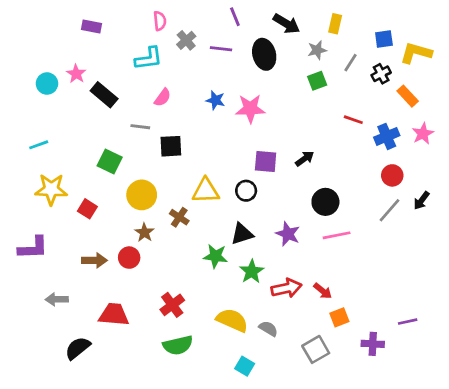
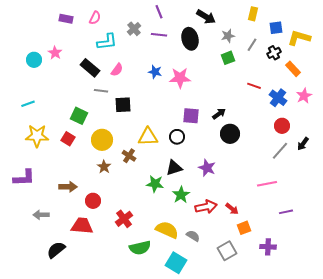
purple line: (235, 17) -> (159, 12), moved
pink semicircle: (160, 21) -> (95, 18), moved, turned 32
yellow rectangle: (335, 24) -> (253, 14), moved
black rectangle: (104, 95) -> (90, 68), moved
blue cross: (387, 136) -> (278, 98), turned -30
black circle: (325, 202) -> (230, 134), moved
red square: (87, 209) -> (68, 139), moved
pink line: (337, 235) -> (267, 184), moved
red circle: (129, 258) -> (93, 201), moved
purple line: (408, 322) -> (286, 212), moved
green semicircle: (178, 345) -> (140, 248), moved
cyan square: (245, 366) -> (176, 263), size x1.5

